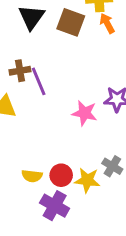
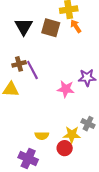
red circle: (61, 175) -> (65, 148), moved
yellow semicircle: (32, 176) -> (42, 136), moved
purple cross: (55, 206) -> (28, 159), moved

